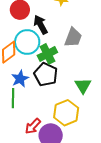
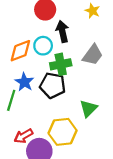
cyan circle: (27, 42) -> (43, 46), size x0.7
black pentagon: (46, 74) -> (53, 85), turned -30
blue star: (20, 79) -> (24, 82), turned -30

